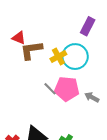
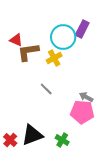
cyan circle: (75, 57) -> (63, 37), moved
pink pentagon: (67, 89) -> (82, 112), moved

